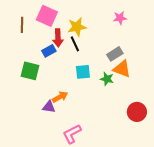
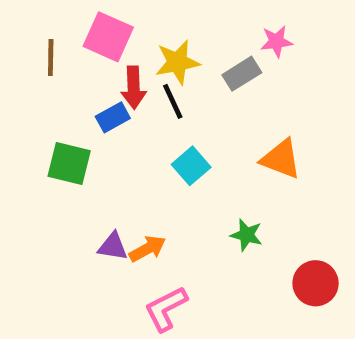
gray rectangle: (115, 54) -> (242, 74), moved
cyan square: (83, 72) -> (191, 166), turned -35
green star: (107, 79) -> (246, 235), moved
orange arrow: (60, 97) -> (147, 249), moved
red circle: (137, 112) -> (316, 283), moved

